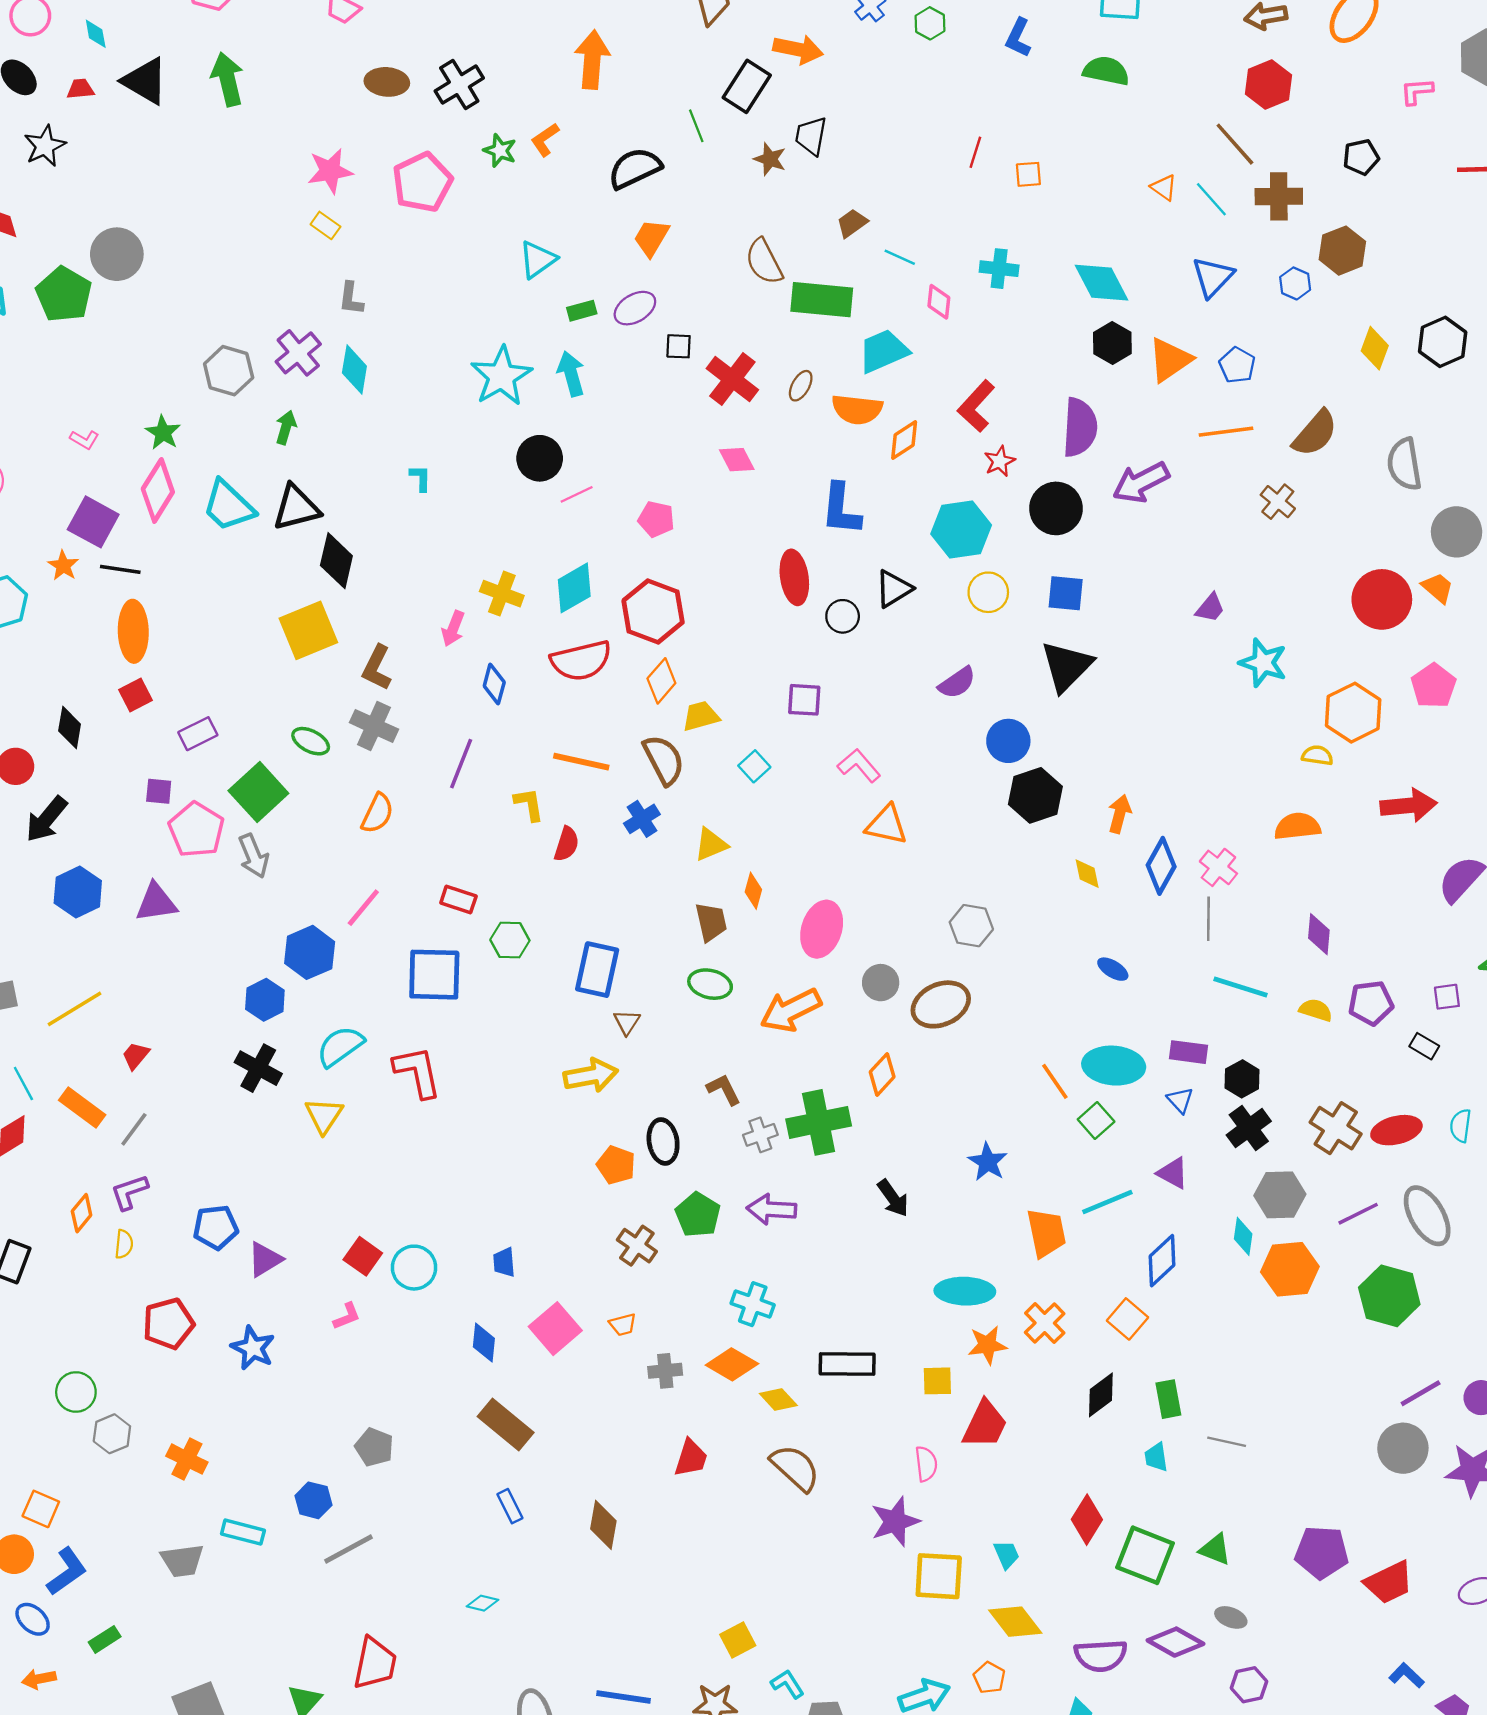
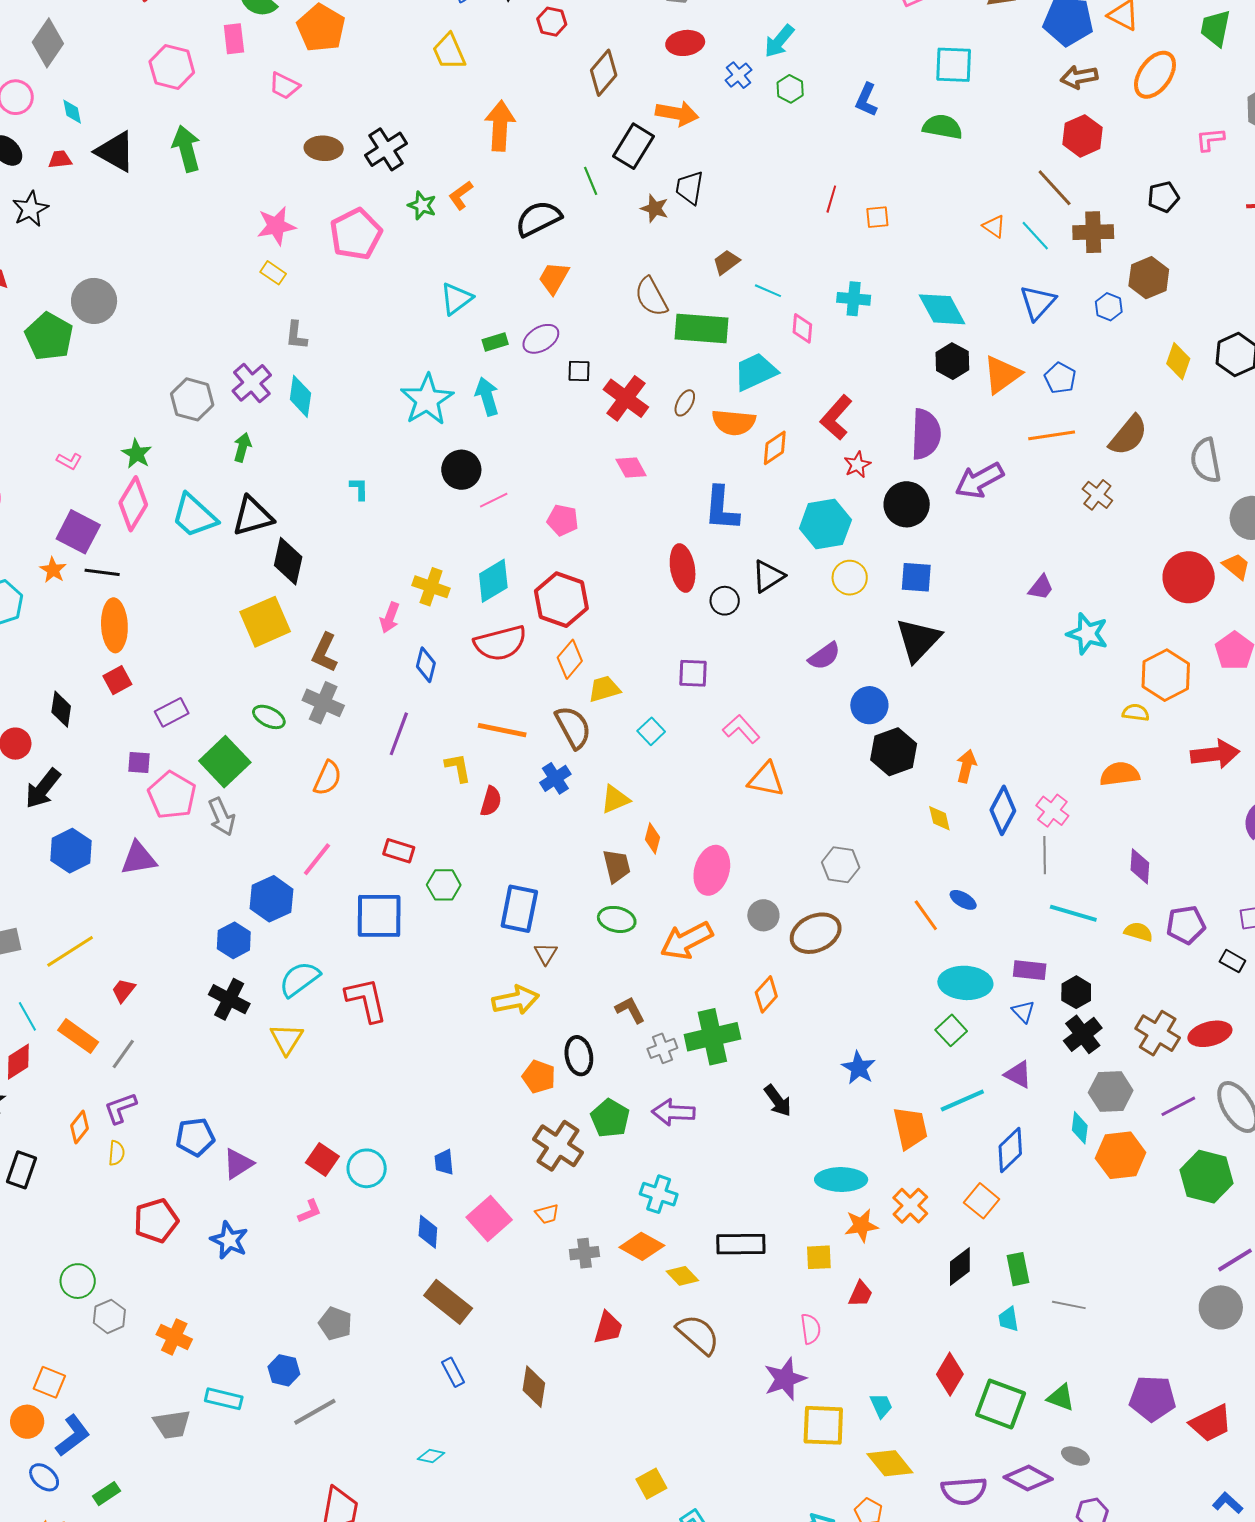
orange line: (1055, 1081) -> (926, 915), moved
brown cross: (637, 1246) -> (558, 1146), size x1.4
red trapezoid: (985, 1424) -> (861, 1294), size x0.6

